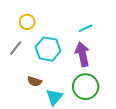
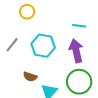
yellow circle: (27, 22) -> (27, 12), moved
cyan line: (86, 28) -> (79, 26), turned 32

